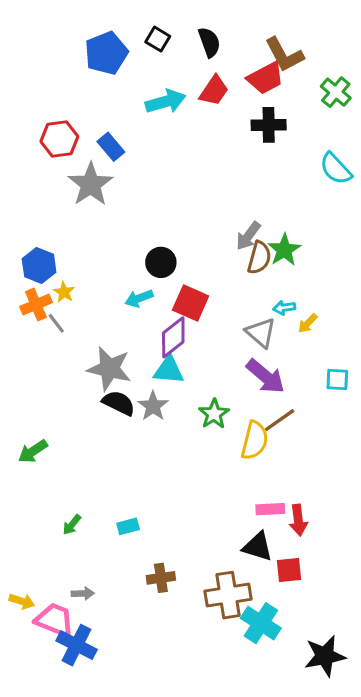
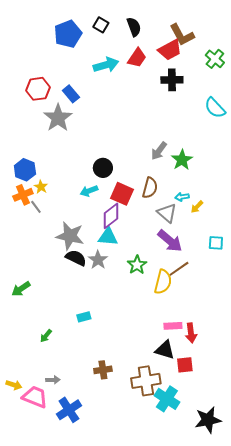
brown semicircle: (259, 258) -> (150, 188), moved
cyan rectangle: (128, 526) -> (84, 317), moved
blue cross: (77, 645) -> (69, 410), moved, turned 30

